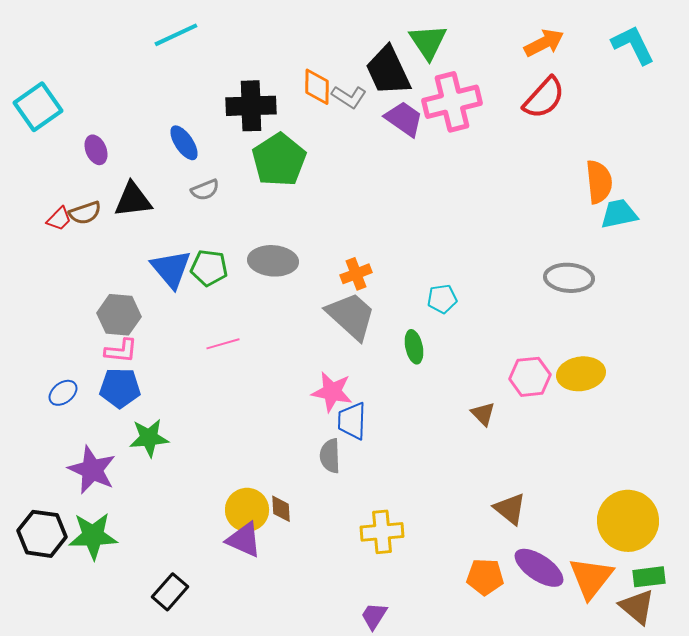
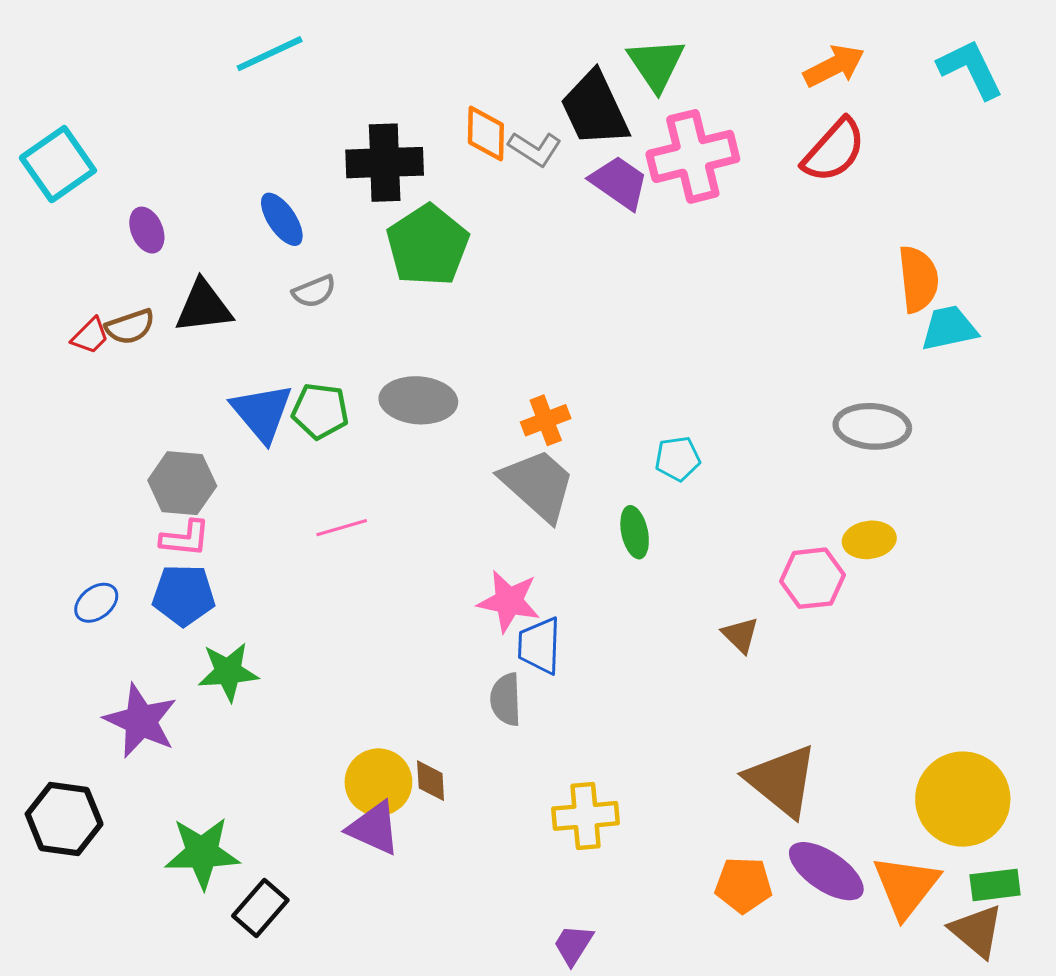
yellow ellipse: (581, 374) -> (869, 540), moved, size x0.7
brown triangle: (510, 509) -> (782, 781), size x1.5
green star: (93, 536) -> (202, 853), moved

